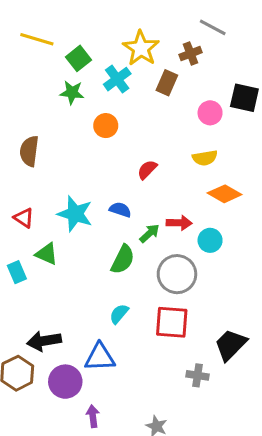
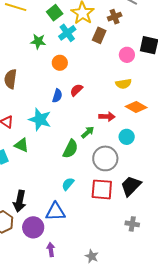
green square: (79, 58) -> (55, 13), moved
red semicircle: (147, 170) -> (76, 90), moved
blue semicircle: (120, 210) -> (57, 96), moved, turned 88
red arrow: (179, 223) -> (107, 117), moved
black arrow: (44, 341) -> (20, 201), turned -70
black trapezoid: (231, 345) -> (131, 186), moved
gray cross: (198, 375) -> (132, 224), moved

